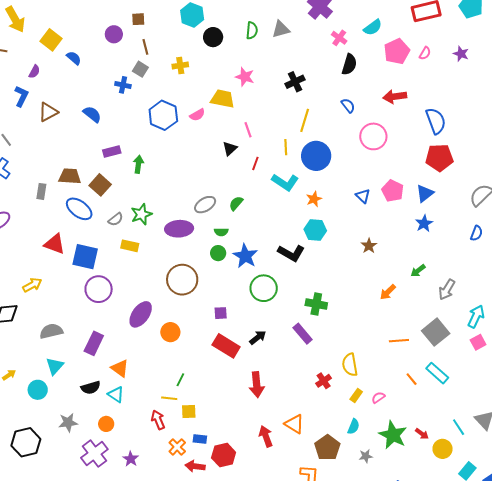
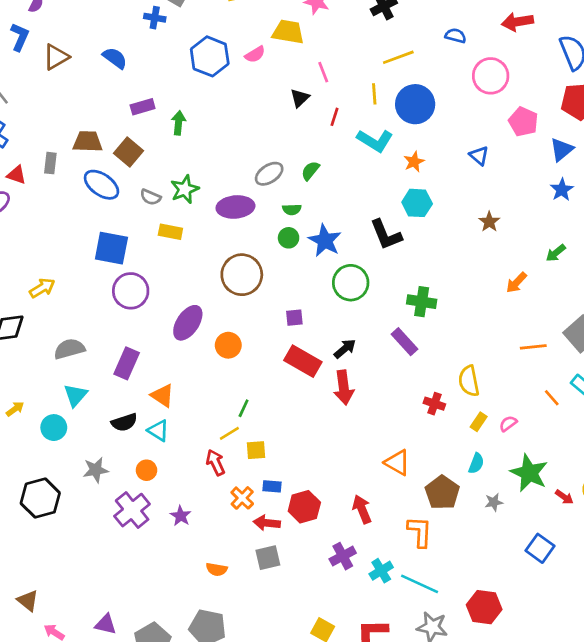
blue semicircle: (348, 106) -> (456, 36), turned -35
yellow line: (305, 120) -> (398, 57), turned 55
pink pentagon: (393, 191) -> (523, 122), moved
gray semicircle: (116, 219) -> (151, 197), turned 63
red triangle: (55, 244) -> (17, 175), moved, size x0.7
black L-shape: (291, 253) -> (386, 235), turned 40
red cross: (324, 381) -> (434, 404), turned -35
red arrow: (257, 385) -> (344, 388), moved
yellow line: (169, 398) -> (229, 433), turned -35
red arrow: (422, 434) -> (564, 497), moved
red arrow: (266, 436) -> (362, 509), moved

